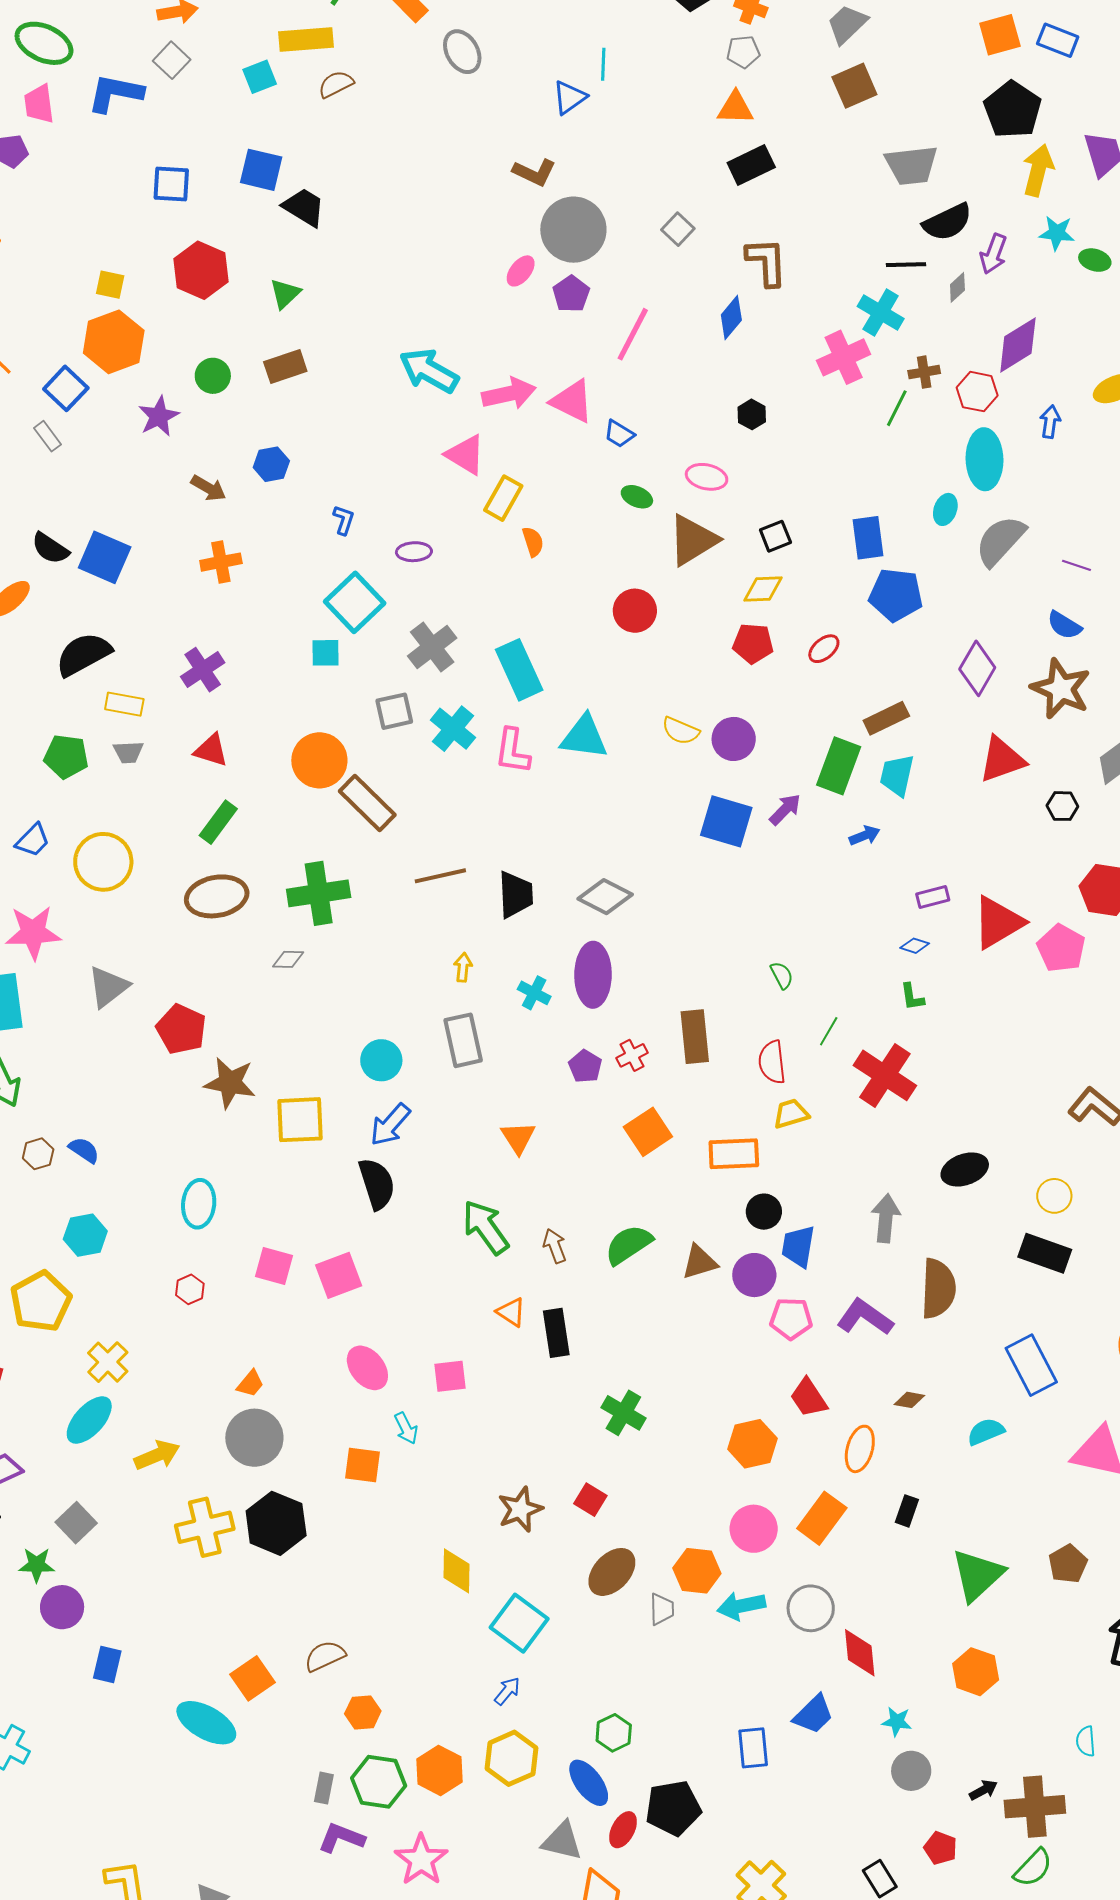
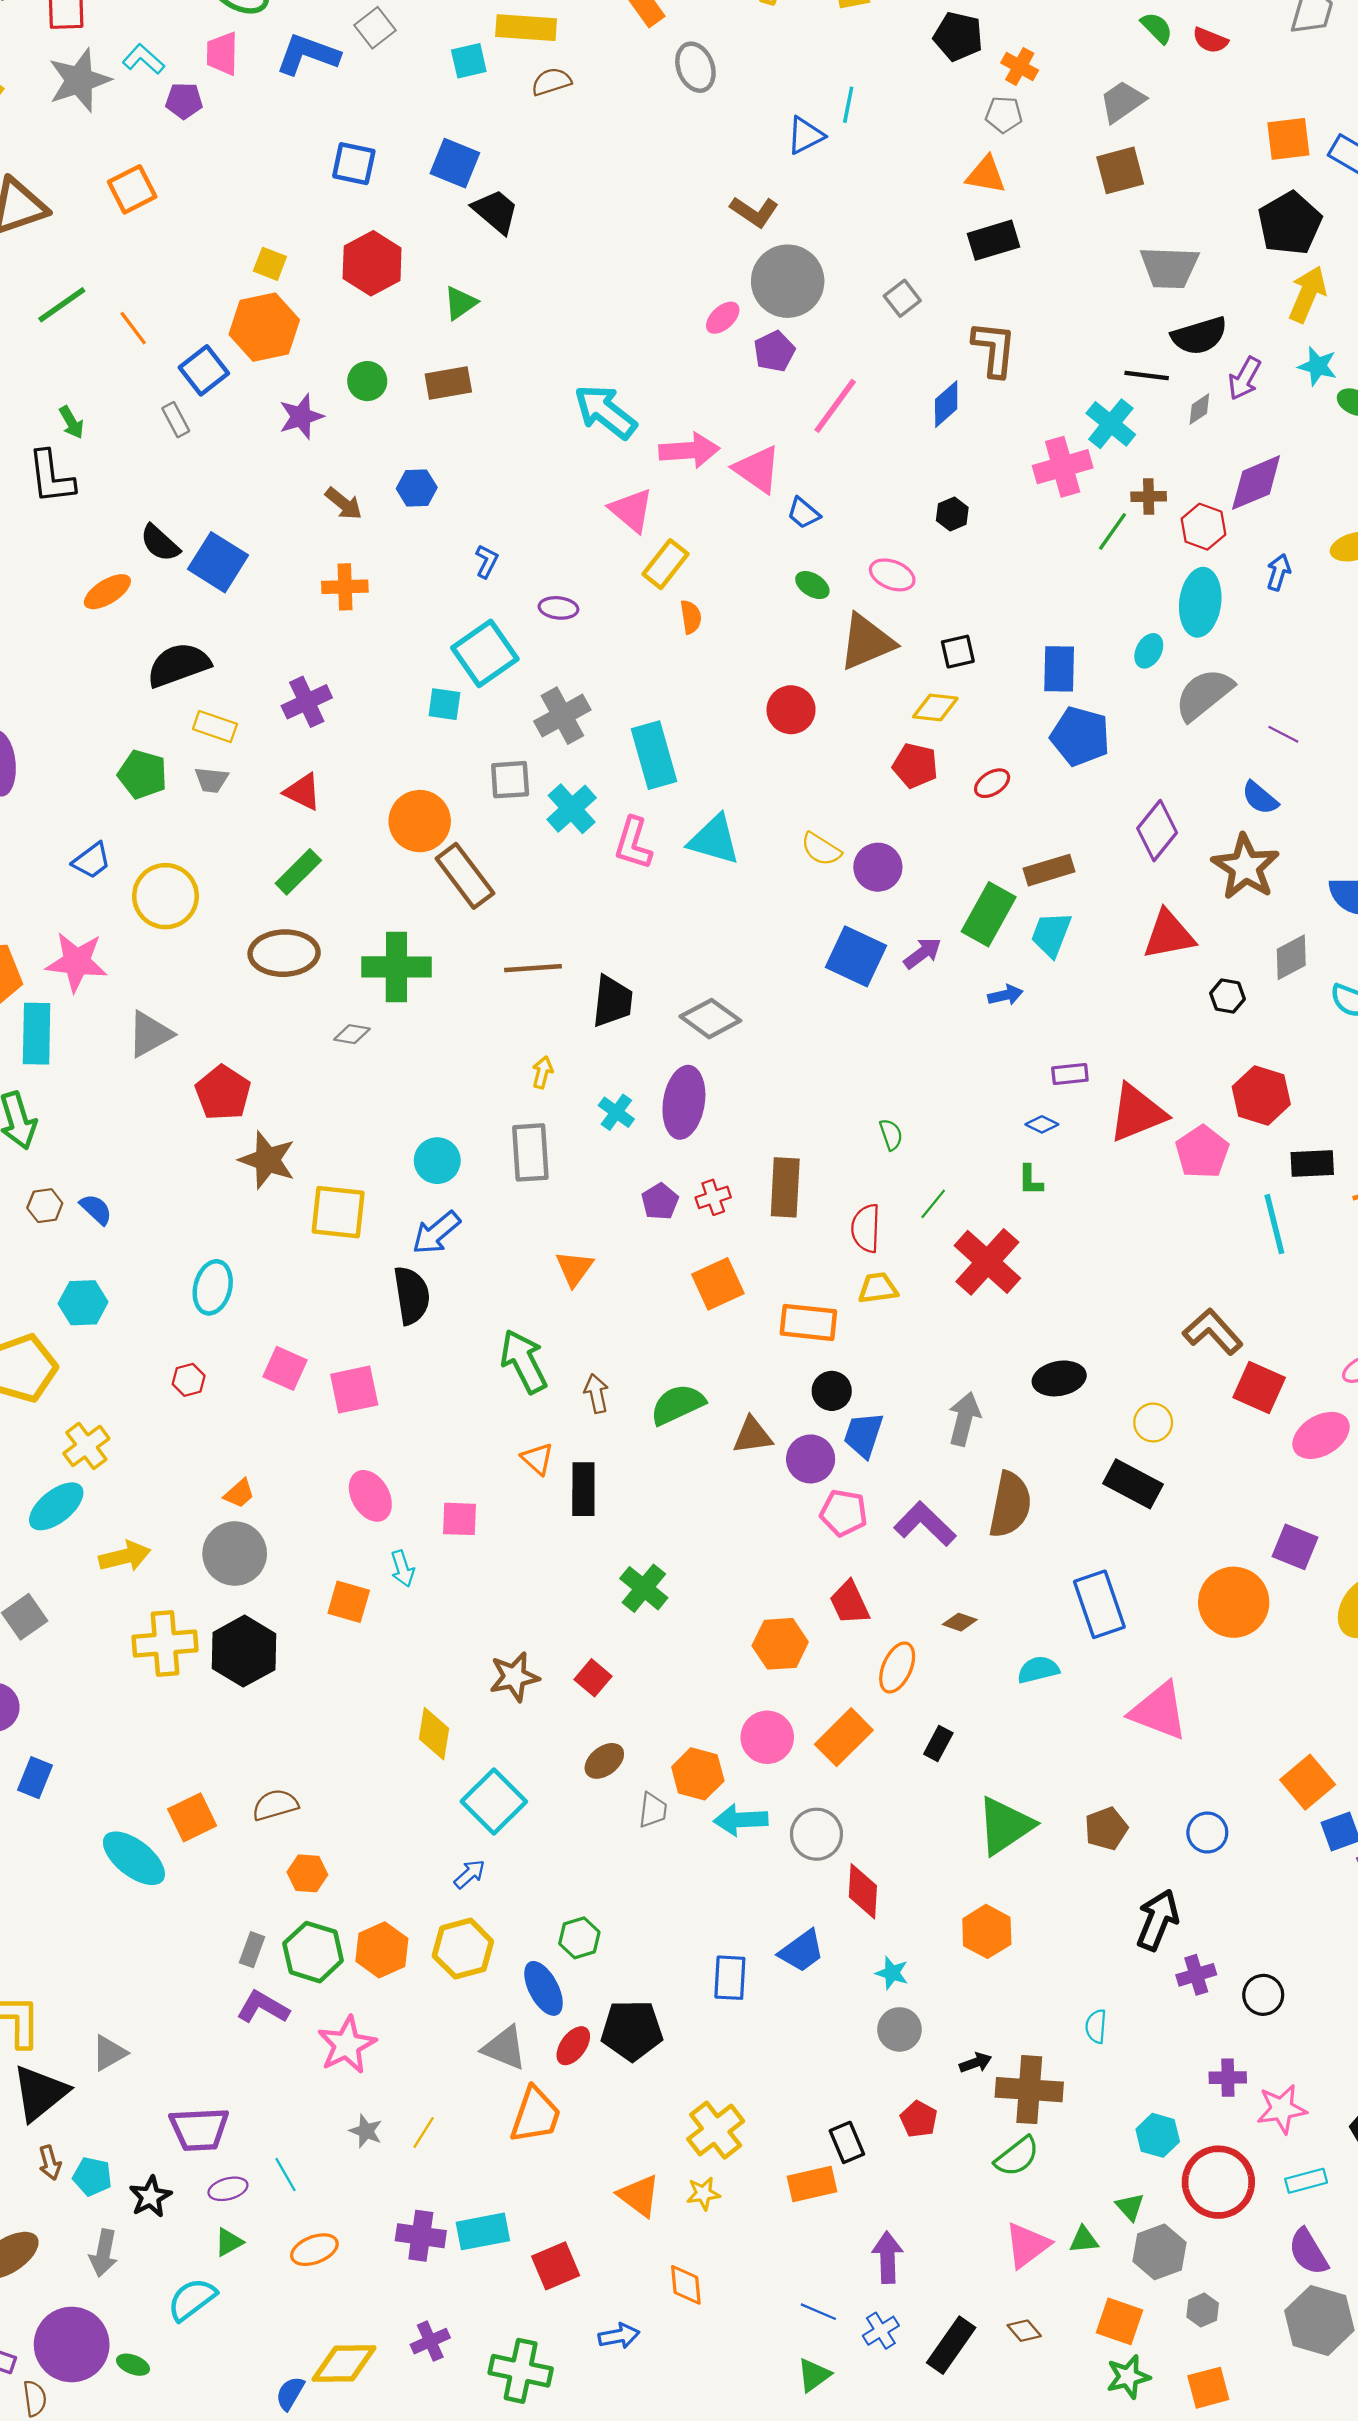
brown ellipse: (612, 1572) -> (604, 1761), size x0.7

